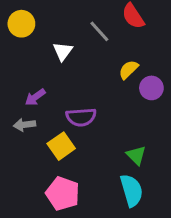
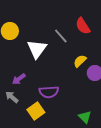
white triangle: (63, 51) -> (37, 49), size x1.5
gray arrow: (24, 125) -> (12, 97), turned 48

